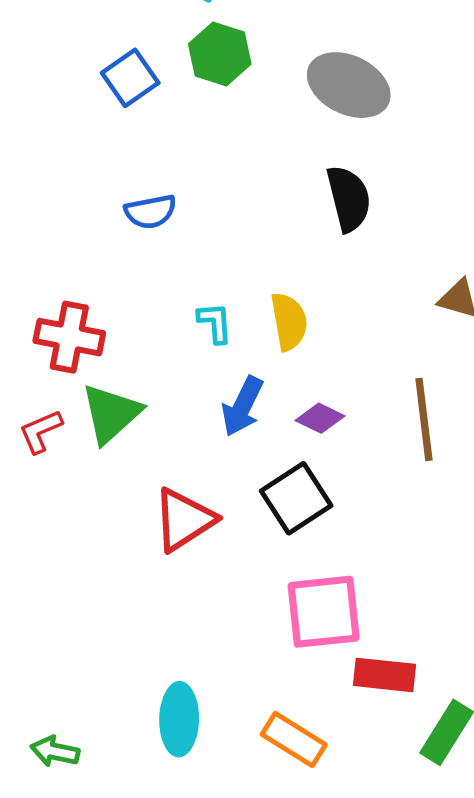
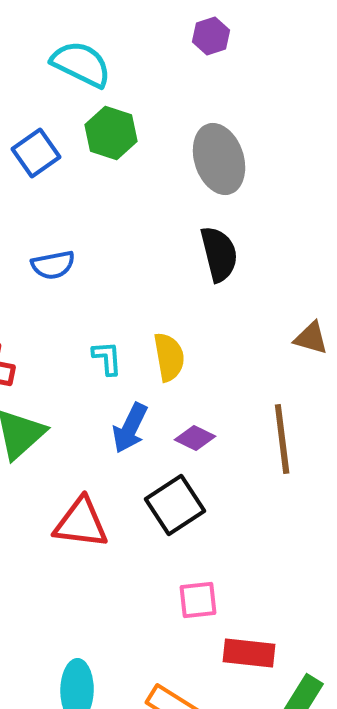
gray ellipse: (349, 85) -> (219, 159), turned 46
red triangle: (184, 520) -> (81, 523), turned 40
pink square: (324, 612) -> (198, 600), size x0.6

